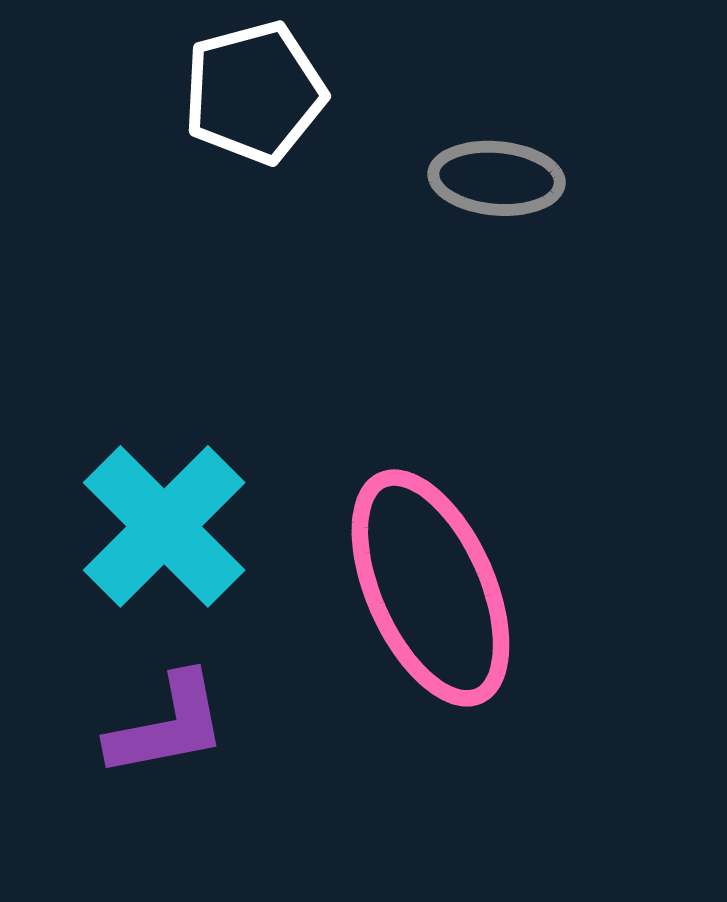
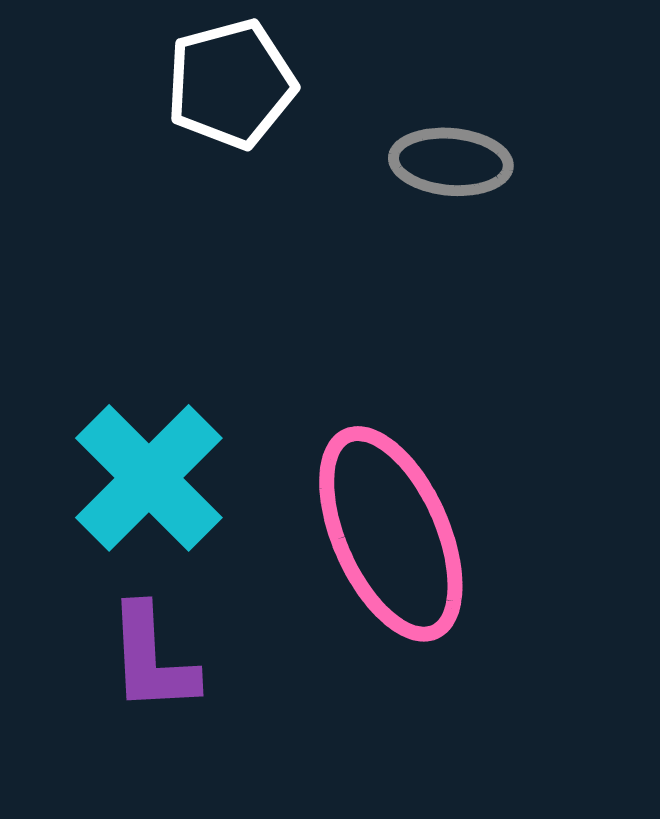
purple L-shape: (167, 726) -> (152, 659), turned 98

